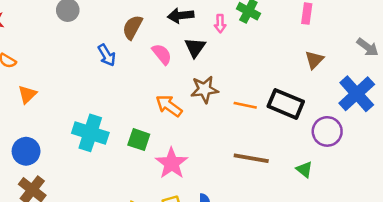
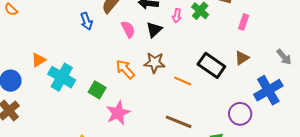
orange triangle: (27, 94) -> (39, 60), moved
black rectangle: (286, 104) -> (211, 65), moved

